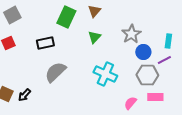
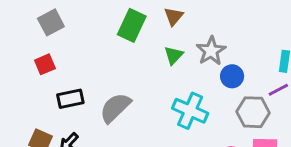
gray star: (131, 34) -> (211, 51), moved
black rectangle: (45, 43) -> (70, 99), moved
blue circle: (143, 52) -> (232, 76), moved

